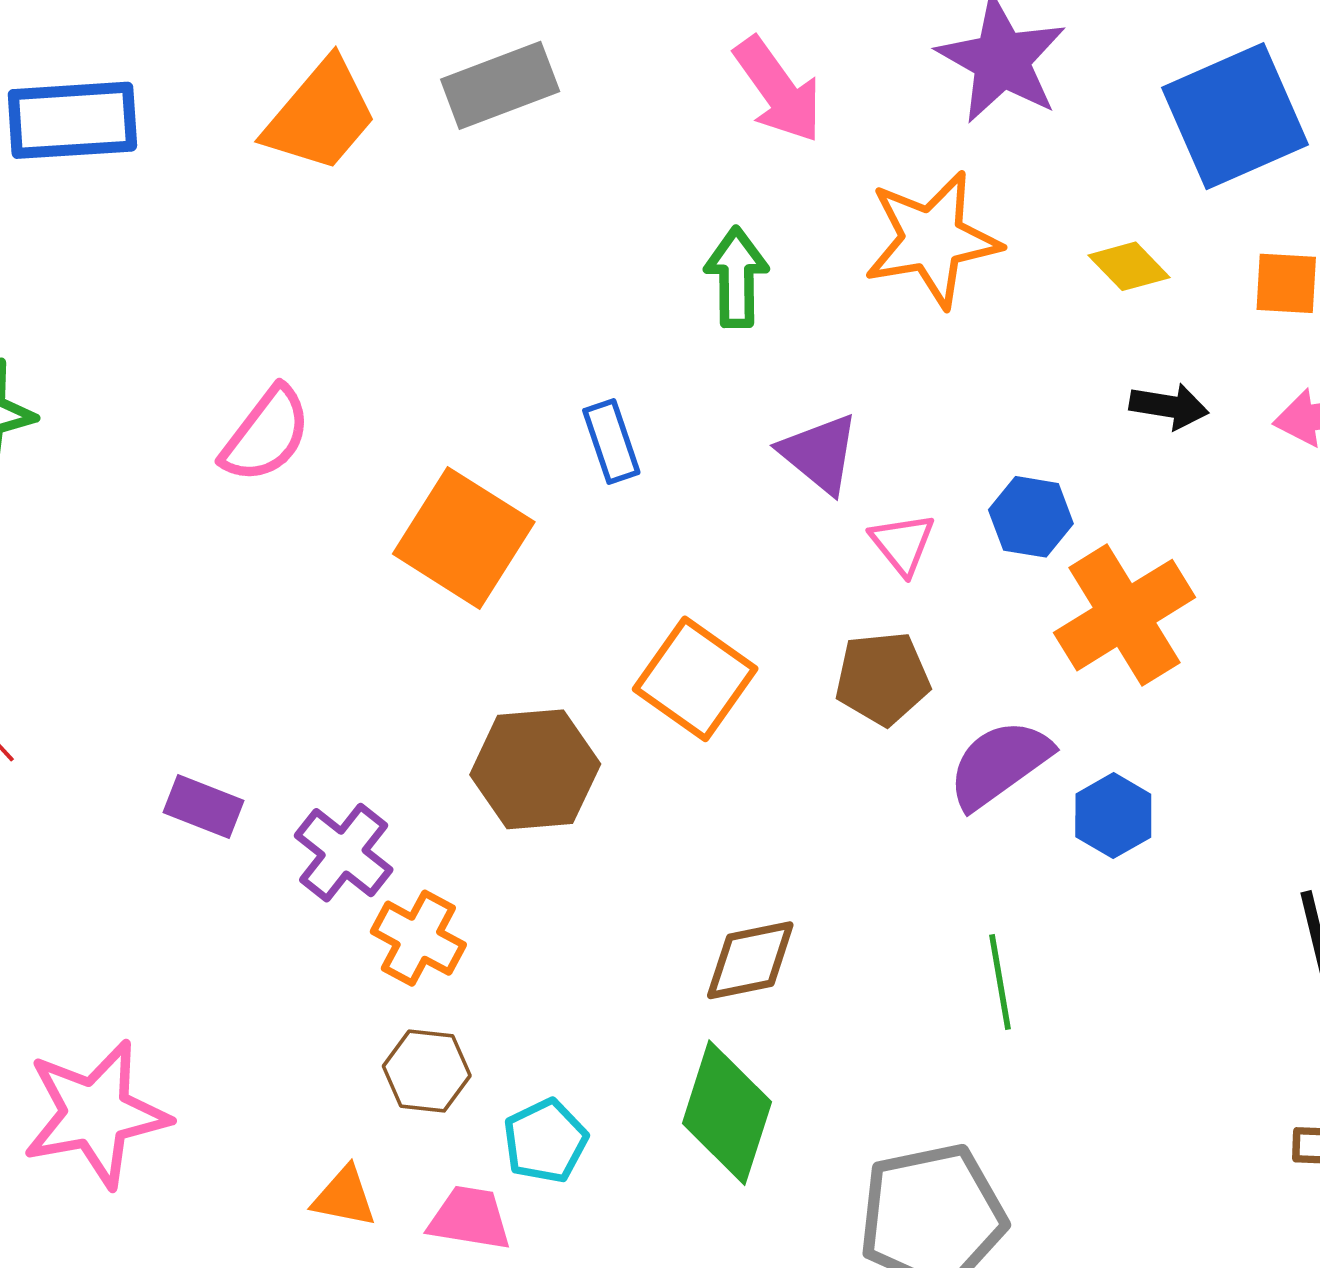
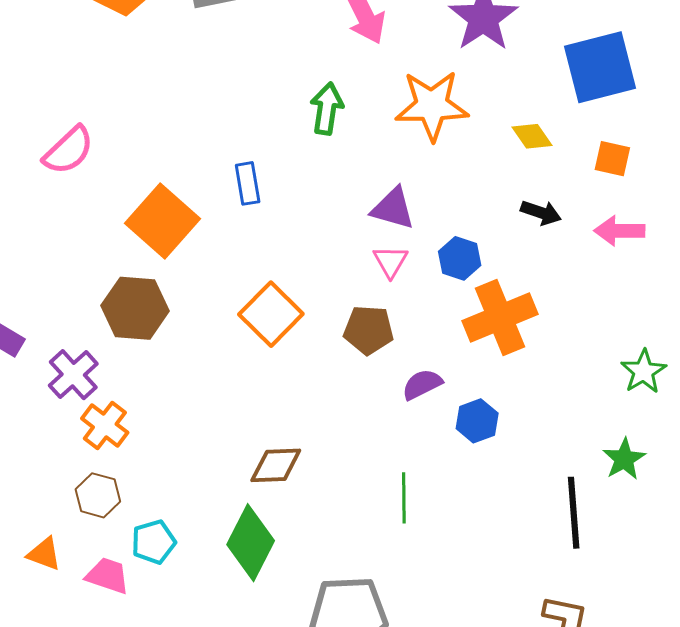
purple triangle: (820, 454) -> (393, 208), moved, turned -33
purple semicircle: (999, 764) -> (422, 384), size x0.7
brown hexagon: (535, 769) -> (135, 308), moved

